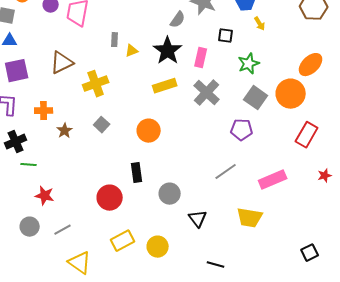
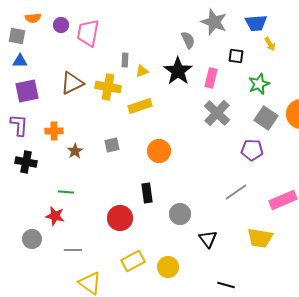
gray semicircle: (178, 20) -> (188, 40), turned -60
yellow cross: (96, 84) -> (108, 87), moved, turned 30
yellow rectangle: (165, 86) -> (140, 106), moved
gray square: (102, 125) -> (112, 145), turned 35
black cross: (16, 142) -> (26, 162), turned 35
green line: (29, 165) -> (66, 192), moved
gray circle: (30, 227) -> (32, 239), moved
gray line: (63, 230) -> (73, 250), turned 30

